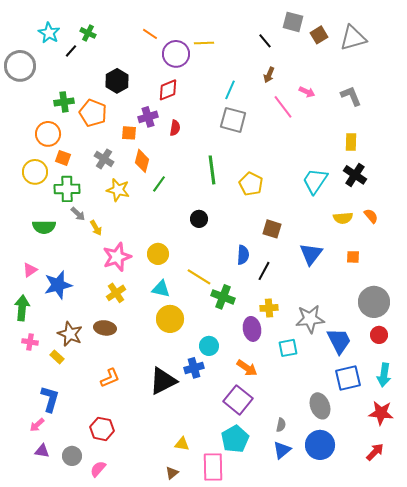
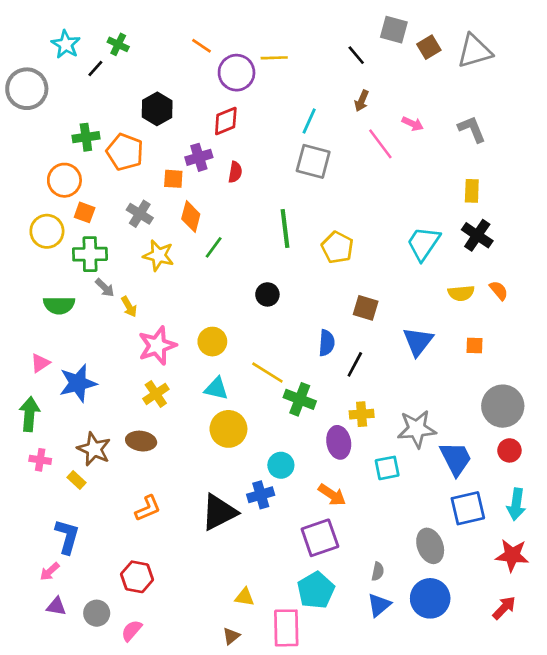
purple square: (238, 400) -> (320, 538), turned 32

